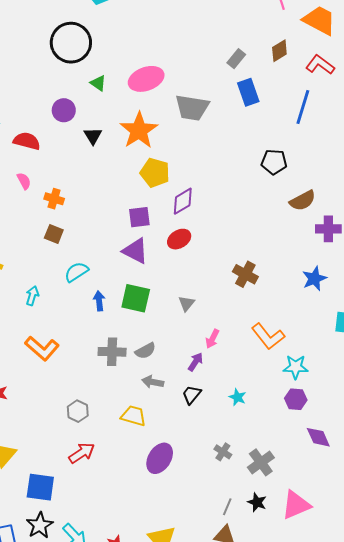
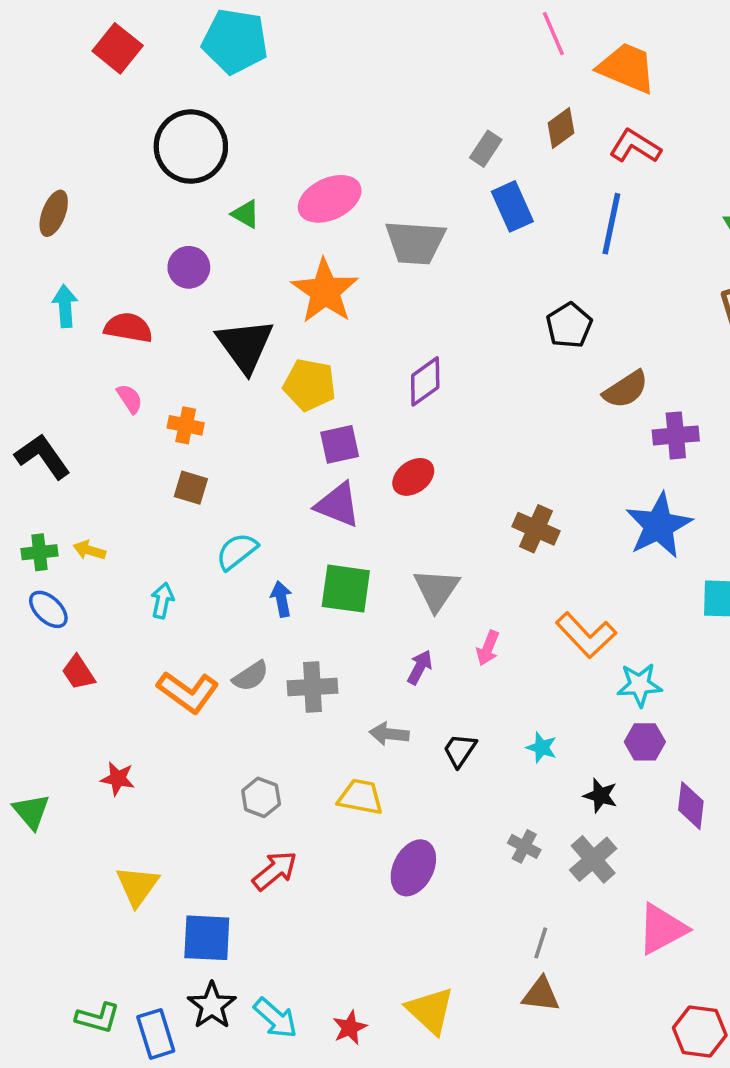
black triangle: (93, 136) -> (245, 345), moved, size x1.8
black pentagon: (274, 162) -> (569, 325), turned -30
yellow pentagon: (155, 173) -> (310, 385), moved
purple diamond: (183, 201) -> (425, 381), moved
blue star: (314, 279) -> (659, 526), size x1.5
gray triangle: (186, 303) -> (436, 590), size x1.6
gray semicircle: (145, 351) -> (251, 676), moved
purple arrow: (195, 362) -> (420, 667), moved
purple diamond: (318, 437) -> (691, 806), turned 36
black star: (257, 502) -> (600, 796), moved

